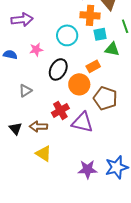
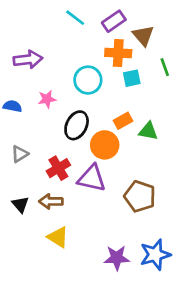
green triangle: (112, 49) -> (148, 131), moved
gray triangle: (25, 91) -> (20, 154), moved
brown pentagon: (105, 98) -> (140, 196), moved
red cross: (60, 110) -> (58, 168), moved
purple triangle: (82, 122) -> (92, 178), moved

